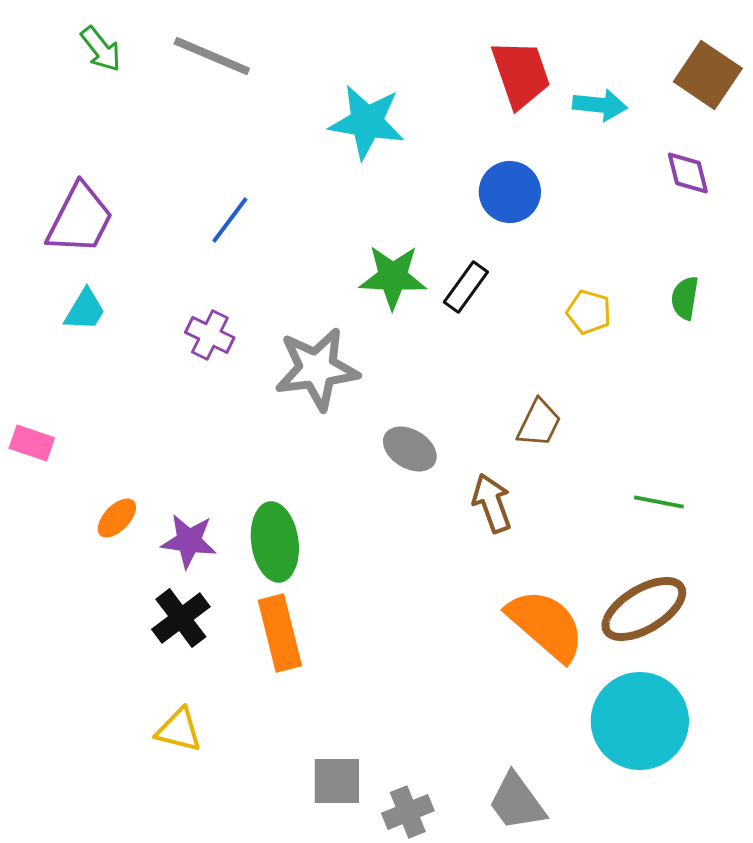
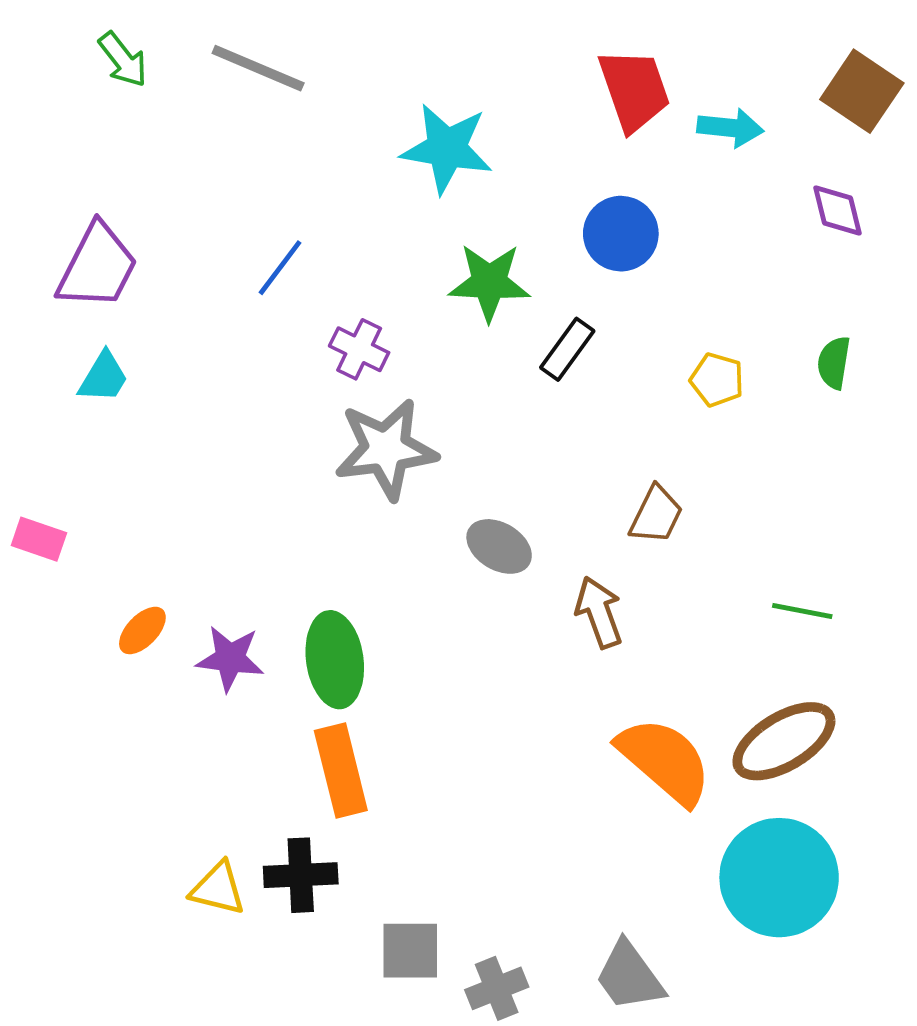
green star: (393, 277) -> (489, 282), moved
purple cross: (210, 335) -> (359, 349), moved
black cross: (181, 618) -> (301, 875), moved, turned 34

